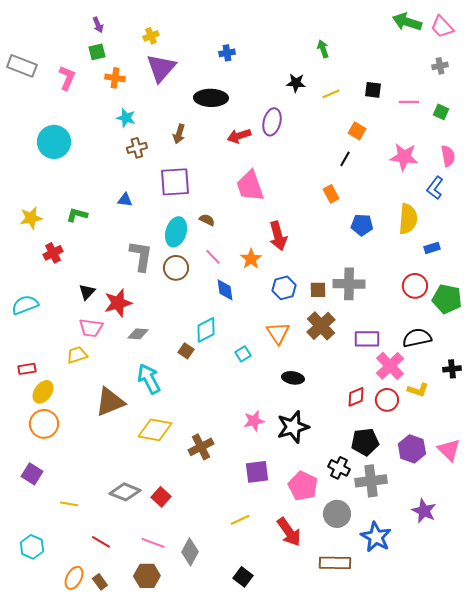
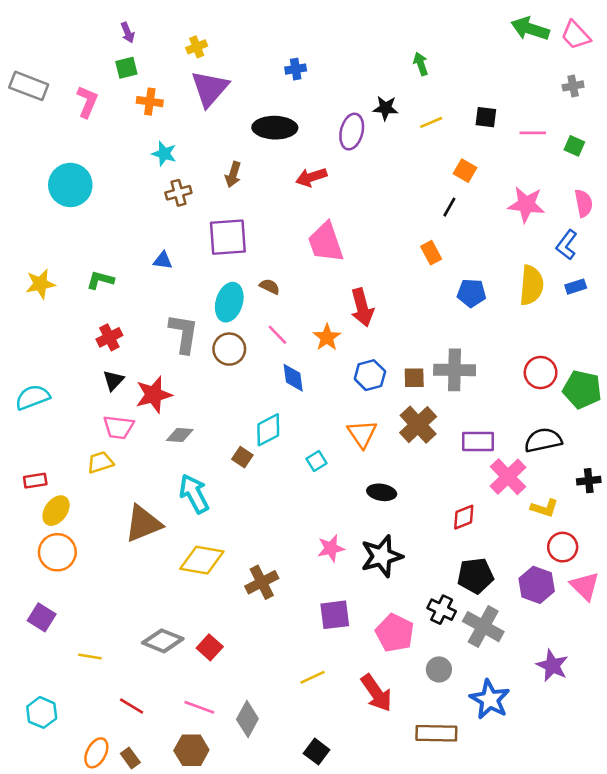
purple ellipse: (272, 122) -> (352, 132), moved
blue rectangle: (432, 248) -> (576, 287), moved
red cross: (53, 253) -> (109, 337), moved
red circle: (387, 400) -> (563, 547), moved
gray cross: (371, 481) -> (483, 627), turned 36
gray circle: (337, 514) -> (439, 669), size x0.7

